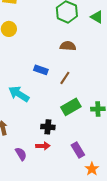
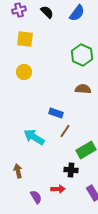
brown line: (65, 78) -> (65, 131), moved
black cross: (48, 127) -> (71, 170), moved

